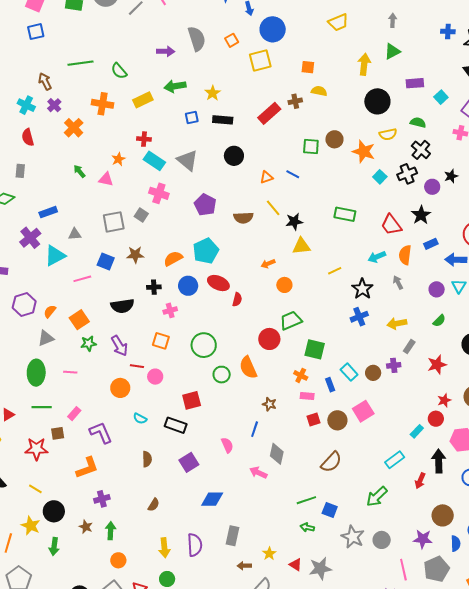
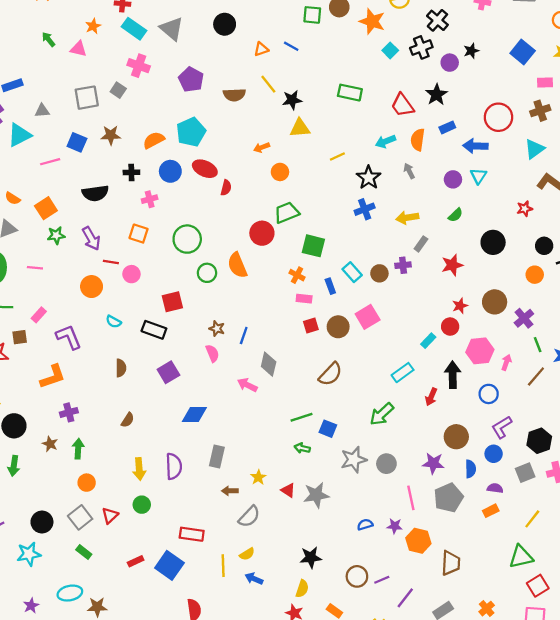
orange semicircle: (50, 311) -> (13, 198), turned -96
brown star: (269, 404) -> (217, 329), moved
gray star: (353, 537) -> (354, 460), turned 30

